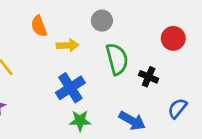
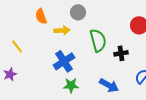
gray circle: (102, 21) -> (78, 12), moved
black cross: (149, 77) -> (121, 53), turned -32

